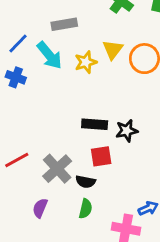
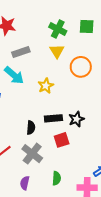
yellow triangle: (113, 49) -> (57, 51), moved
yellow star: (86, 62) -> (46, 86), moved
black semicircle: (86, 182) -> (31, 128), moved, turned -88

